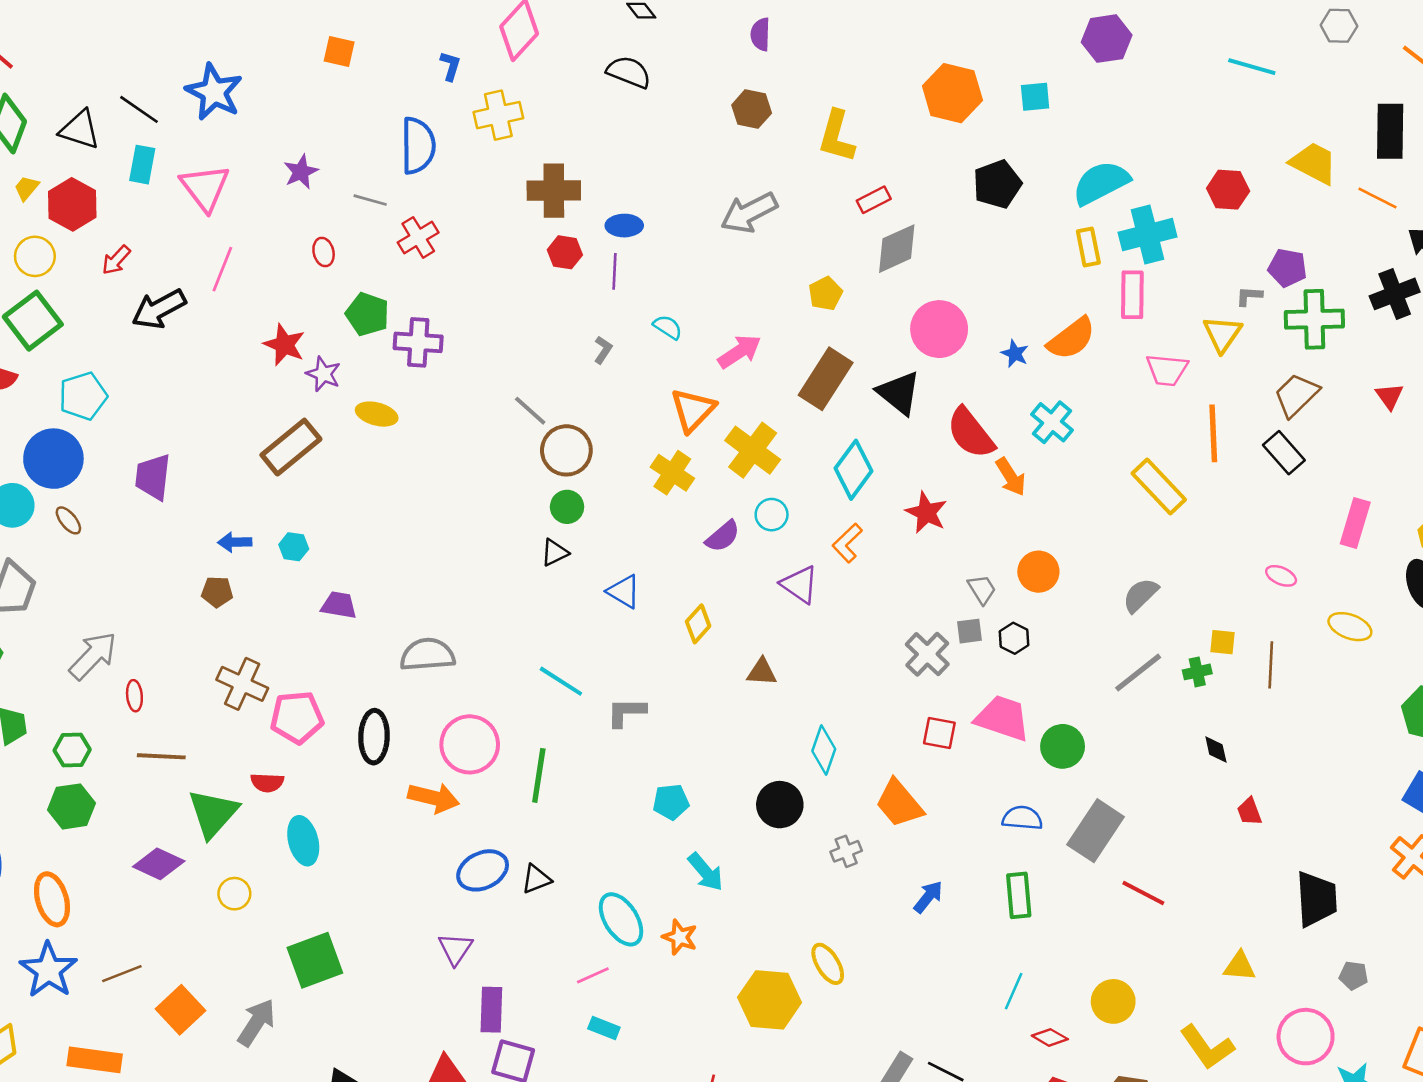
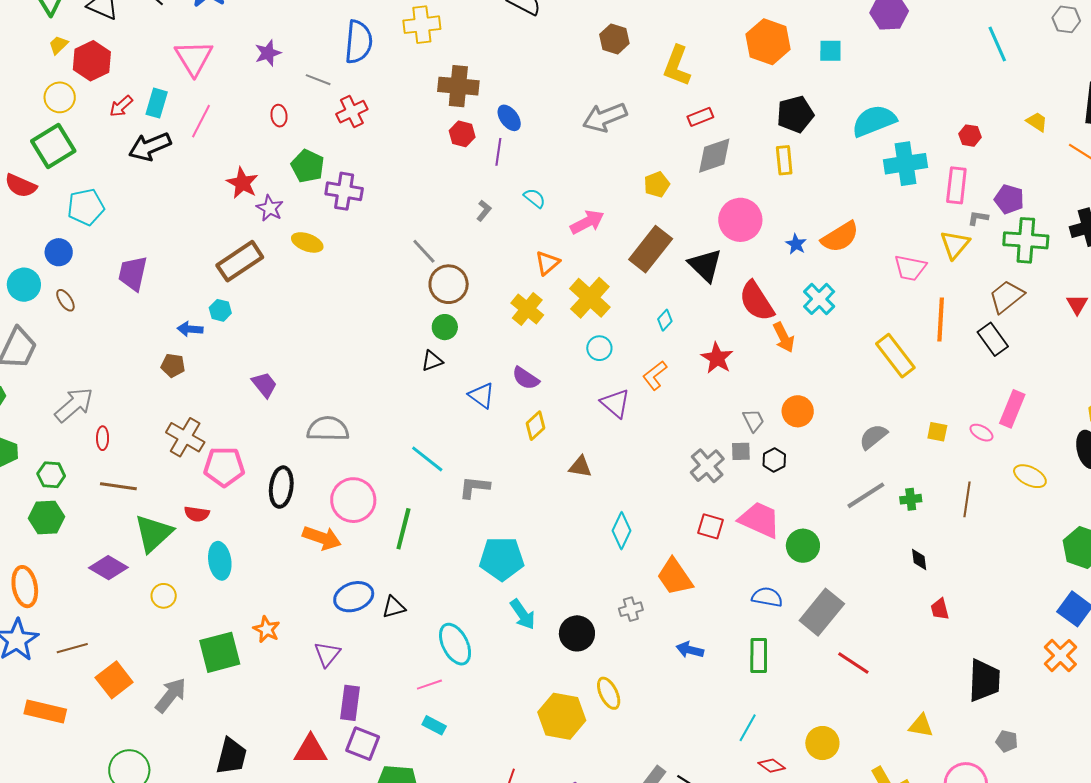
cyan line: (1252, 67) -> (997, 44), turned 45
yellow trapezoid: (1314, 163) -> (1037, 122), size x0.6
cyan rectangle: (142, 165) -> (157, 103), moved
red hexagon: (1228, 190) -> (970, 136), size x0.7
blue ellipse: (624, 226) -> (509, 118), turned 48
yellow rectangle: (1088, 247) -> (784, 160), moved
pink rectangle: (1132, 295) -> (956, 185), moved
orange triangle: (693, 410) -> (547, 263), size x0.7
blue circle: (53, 459) -> (59, 252), size x0.6
cyan diamond: (853, 470) -> (665, 320), size x0.5
pink rectangle: (1355, 523) -> (1012, 409), moved
purple semicircle: (723, 536) -> (526, 378), moved, turned 68
cyan hexagon: (294, 547) -> (220, 310), moved
purple trapezoid: (339, 605) -> (264, 385), turned 36
yellow square: (1223, 642) -> (937, 432), moved
cyan pentagon: (671, 802) -> (502, 559), size x1.6
black circle: (780, 805) -> (577, 633), moved
blue arrow: (928, 897) -> (690, 650), turned -120
orange star: (680, 937) -> (267, 629), moved

